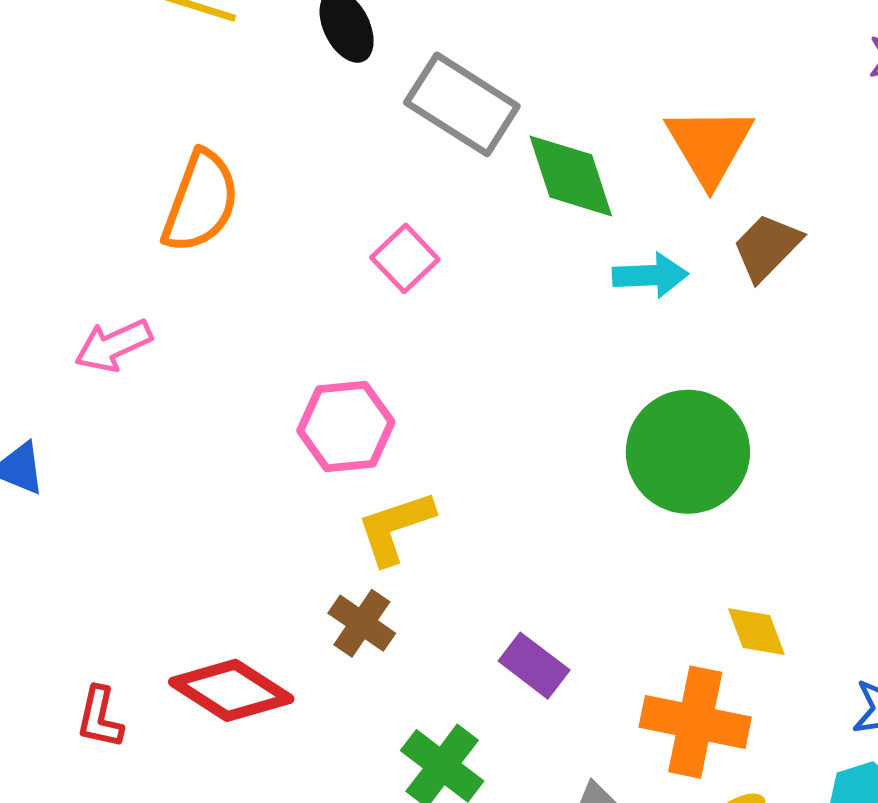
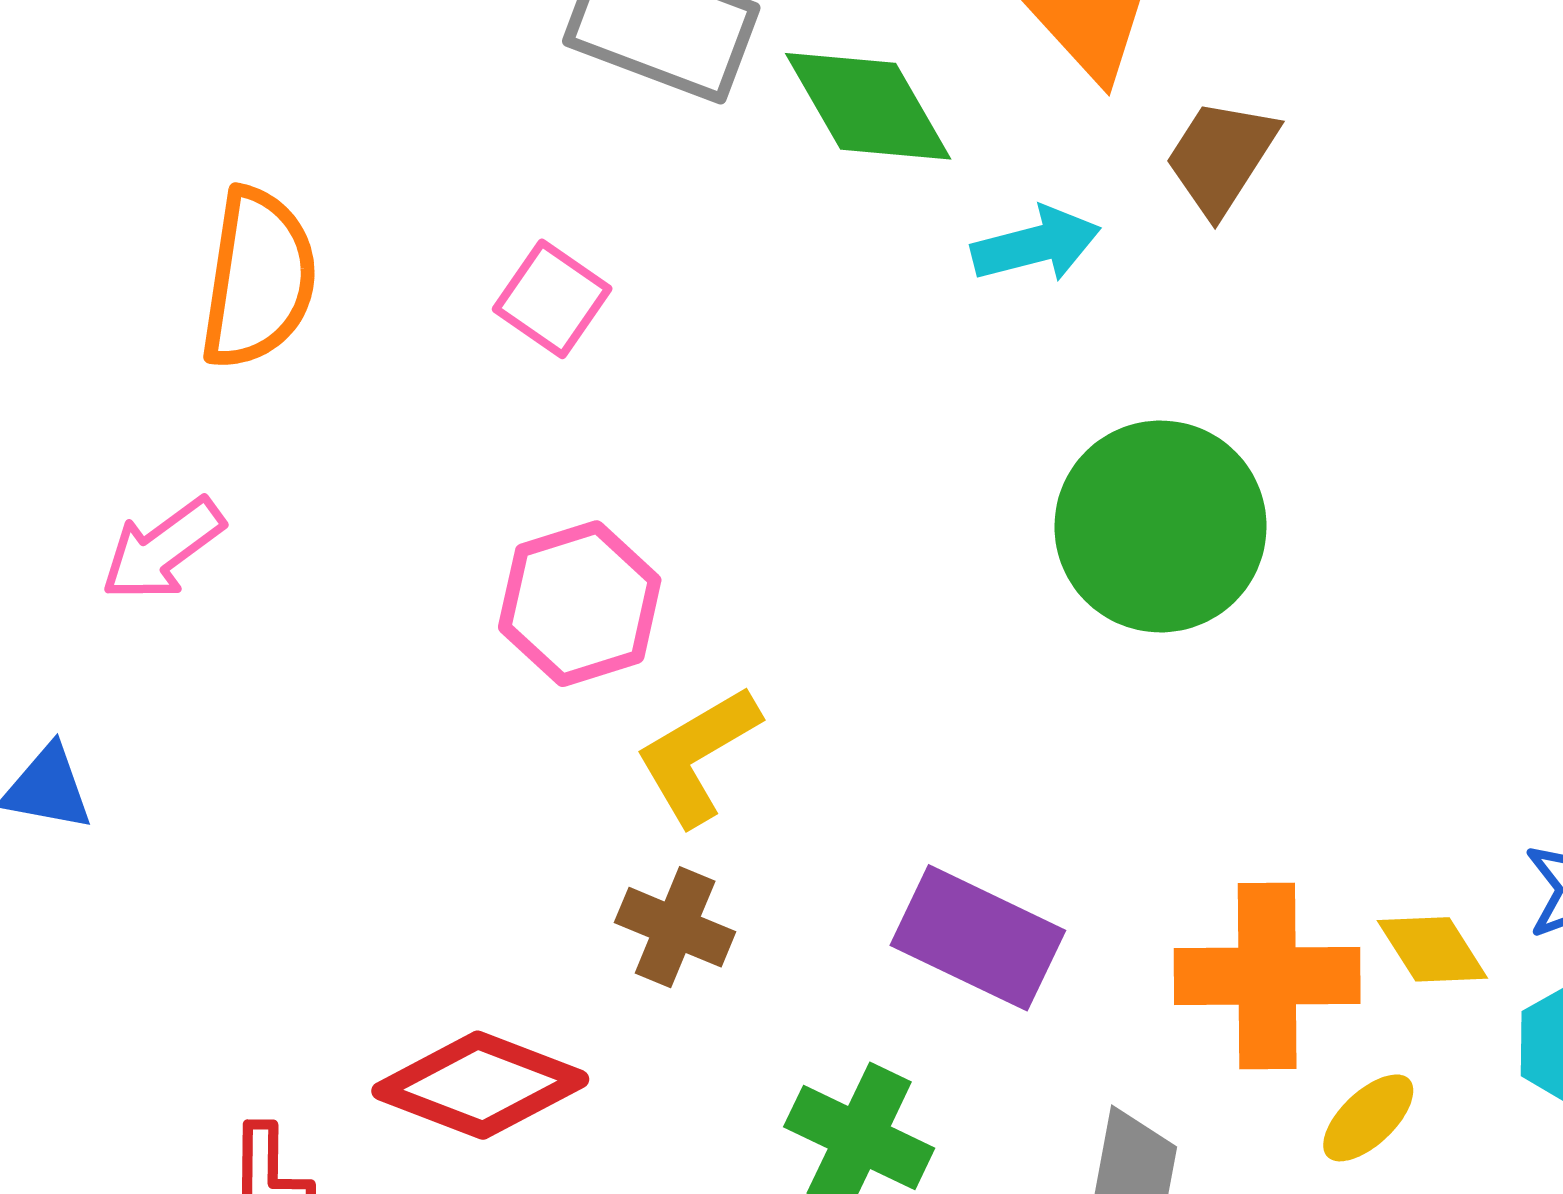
pink square: (405, 258) -> (552, 299), moved
yellow diamond: (756, 632) -> (1432, 949), moved
purple rectangle: (534, 666) -> (978, 938), size x1.4

